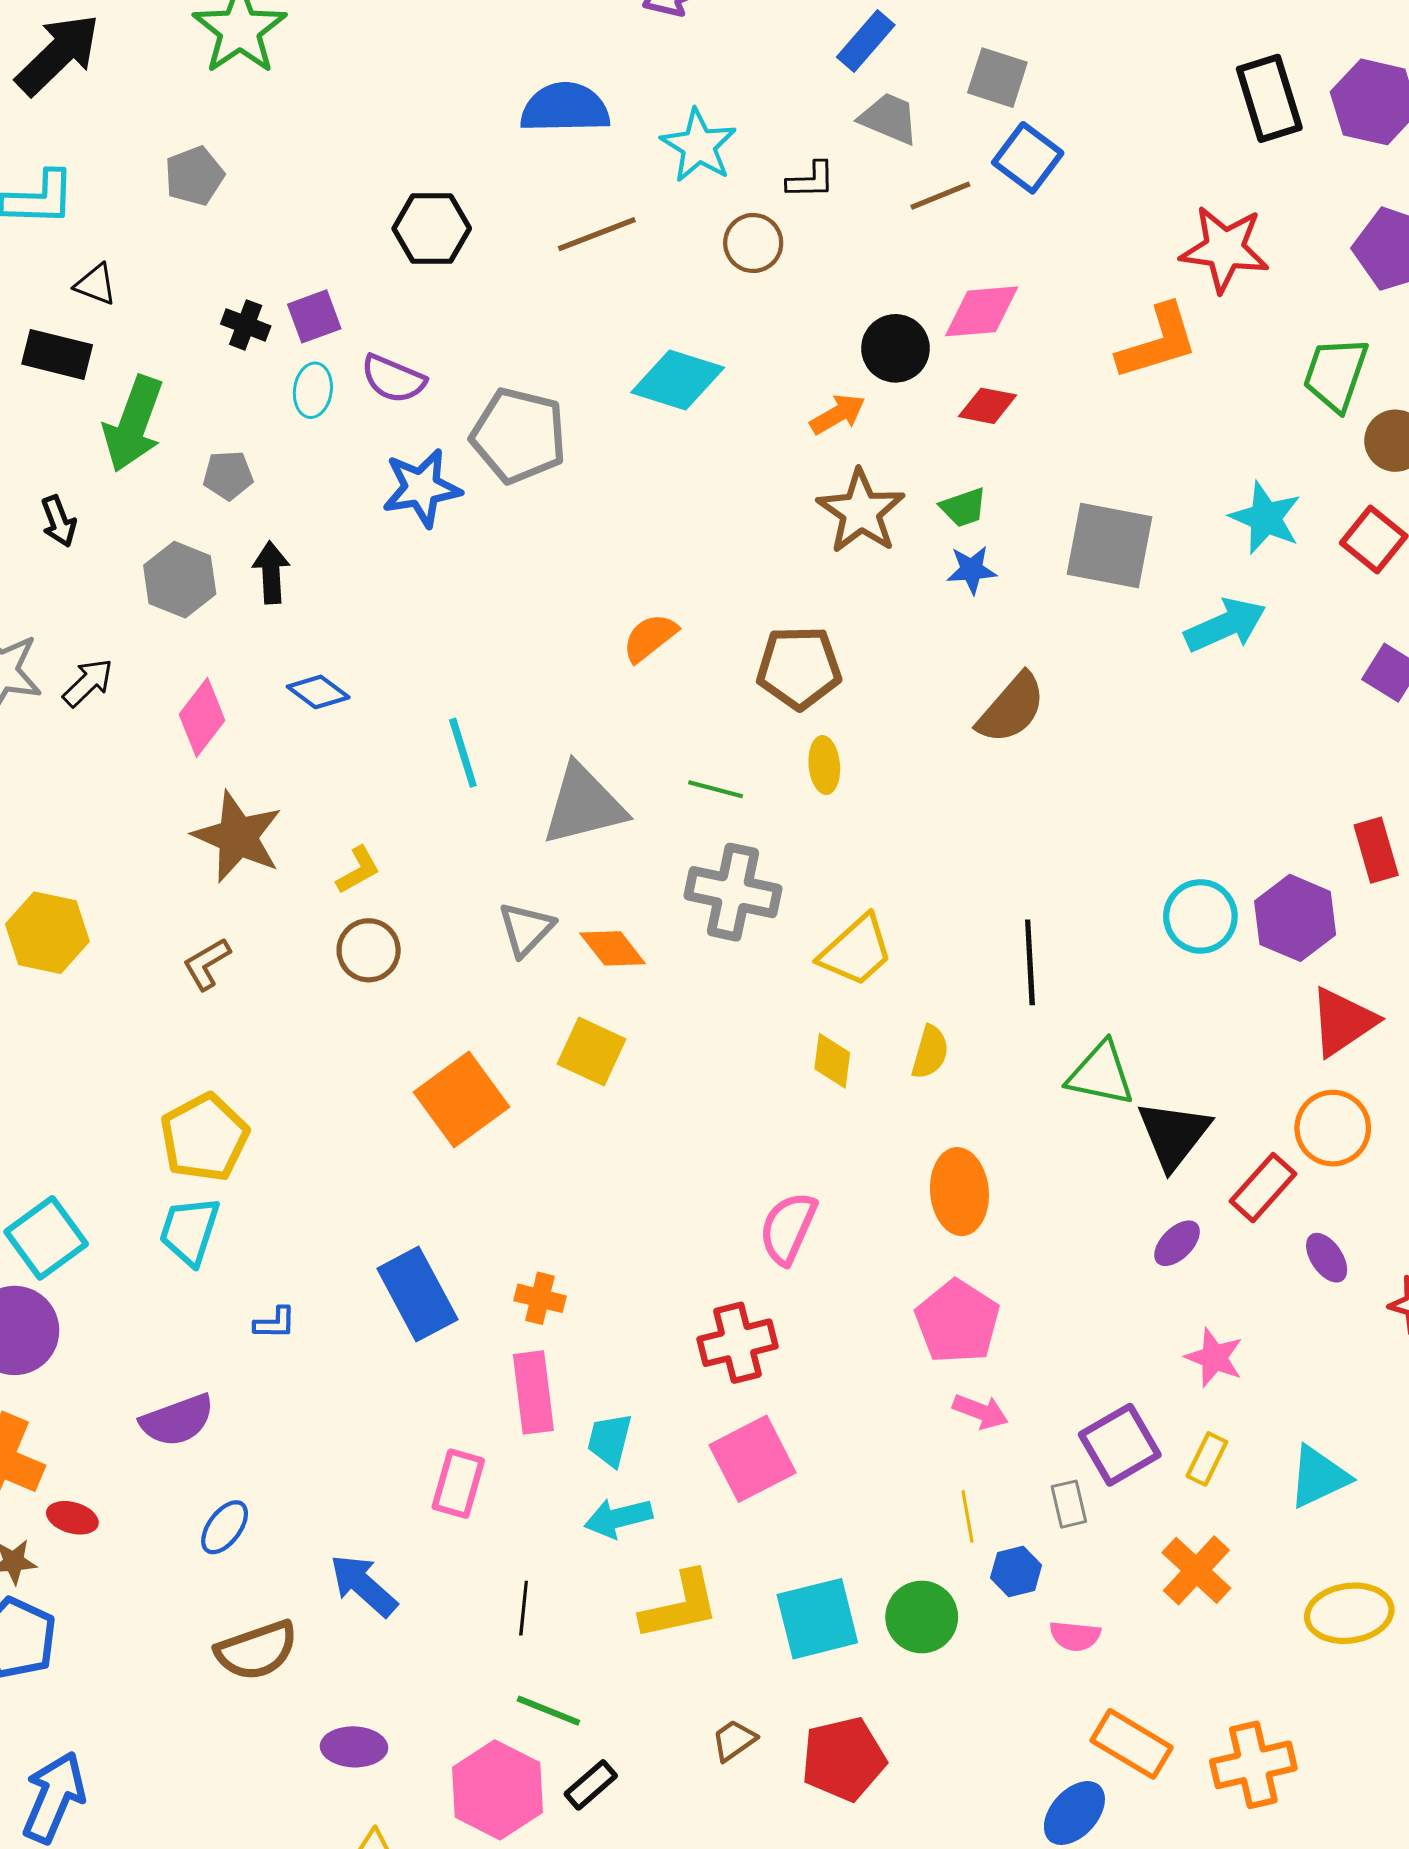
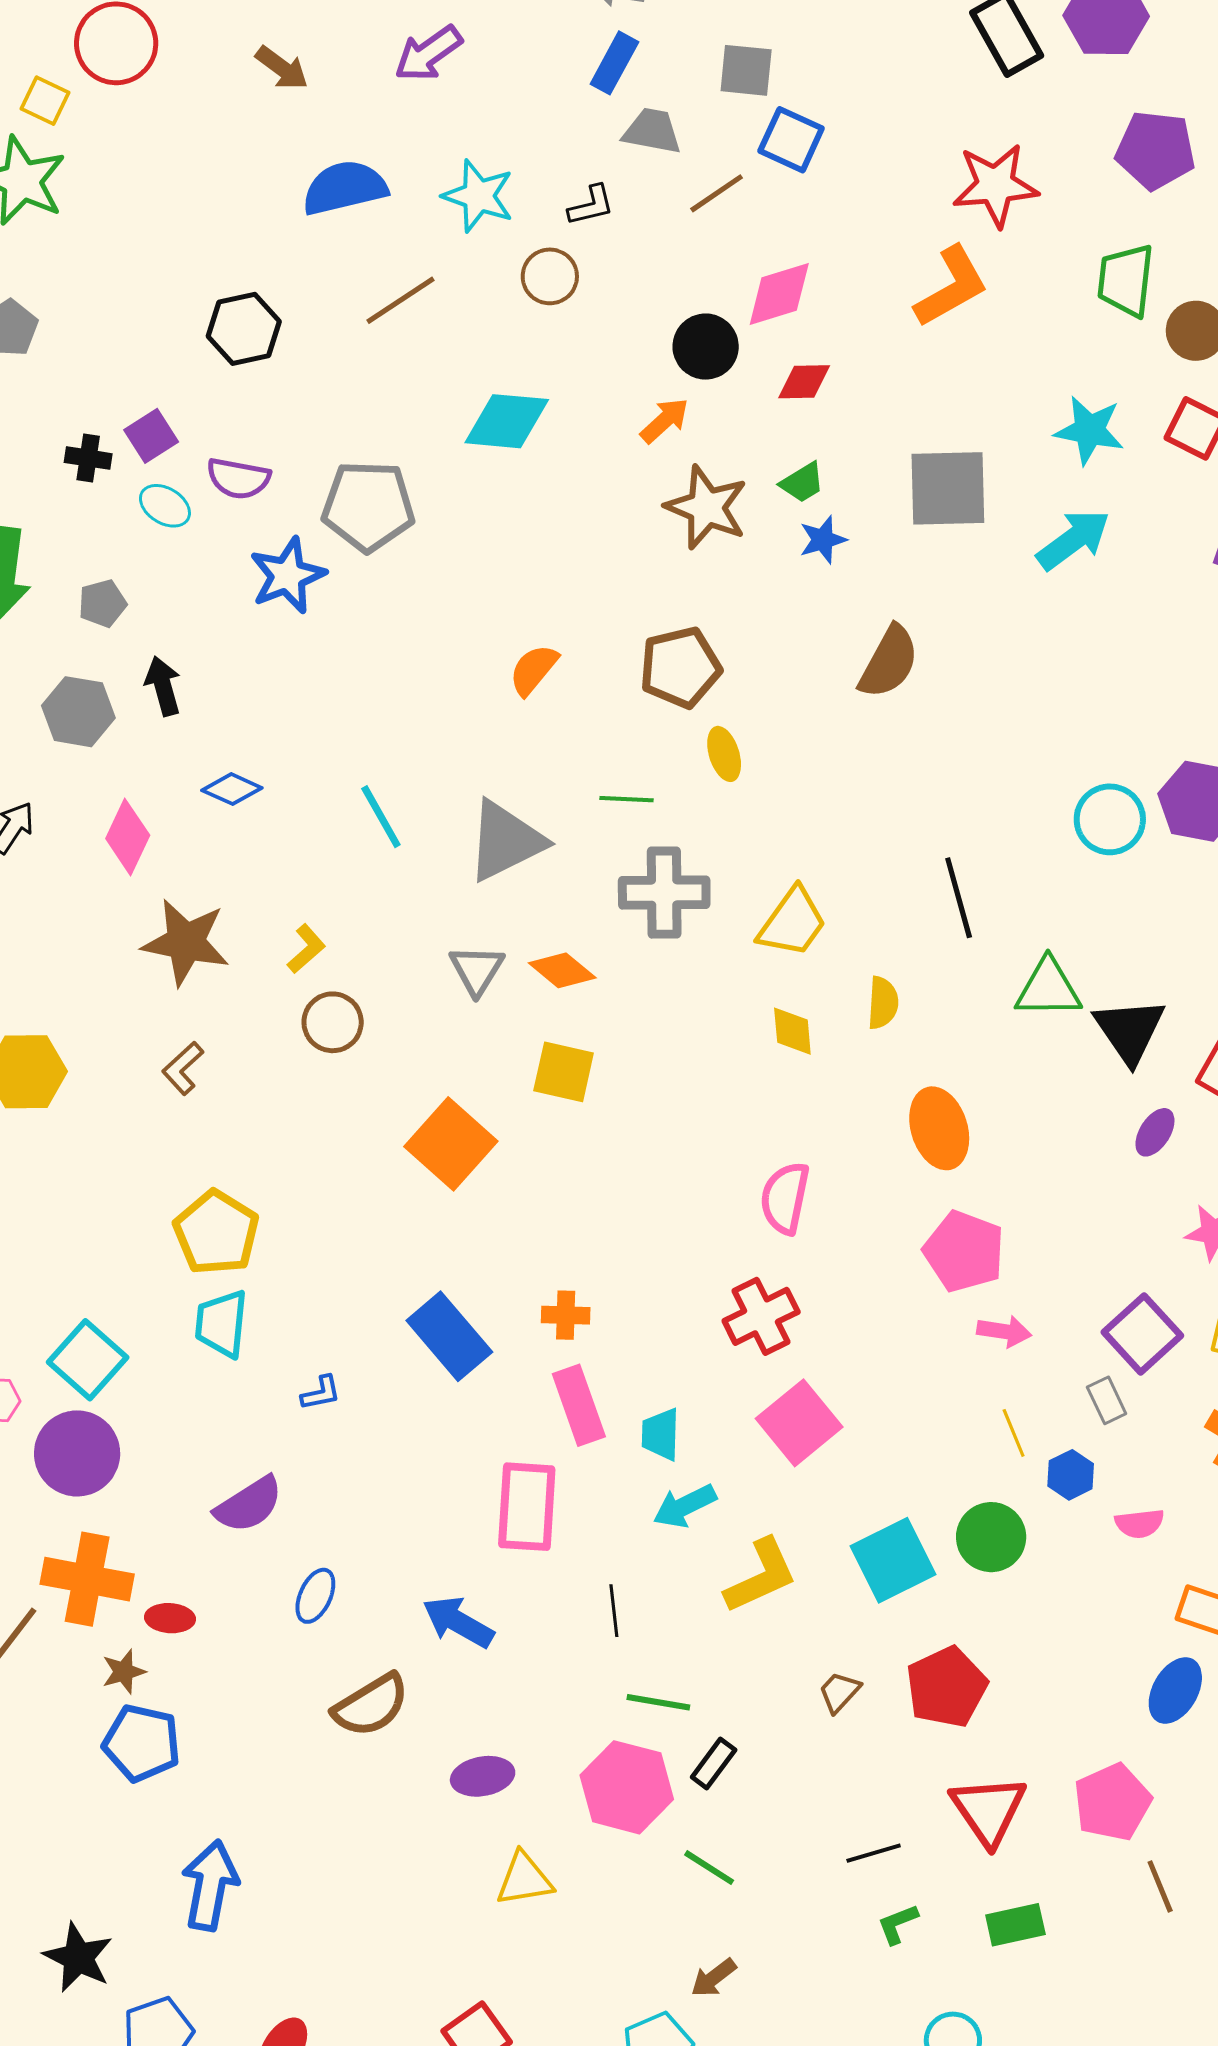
cyan ellipse: (313, 390) -> (165, 506), turned -54
pink rectangle: (458, 1484) -> (527, 1507), size x1.4

